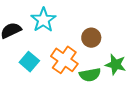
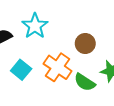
green semicircle: (90, 75) -> (85, 82), turned 45

